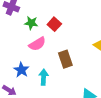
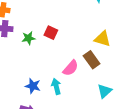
pink semicircle: (37, 44) -> (71, 68), moved
brown rectangle: (65, 59) -> (92, 60), moved

